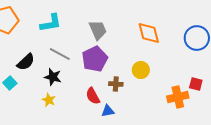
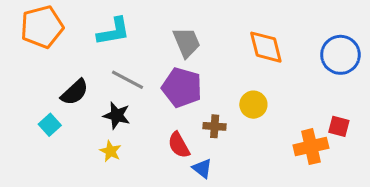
purple pentagon: (95, 59) -> (182, 87), turned -30
blue triangle: (108, 111) -> (202, 168), turned 48

